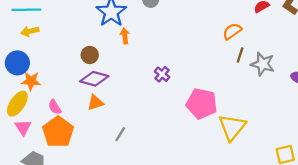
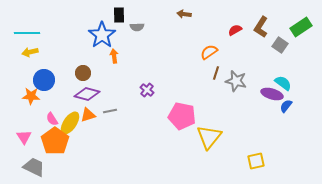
blue circle: (17, 63) -> (44, 80), moved
yellow ellipse: (17, 104) -> (70, 123), moved
gray line: (120, 134) -> (110, 111), moved, turned 48

